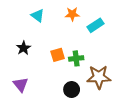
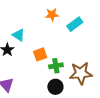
cyan triangle: (38, 16) -> (19, 35), moved
green cross: (76, 58) -> (56, 66), moved

